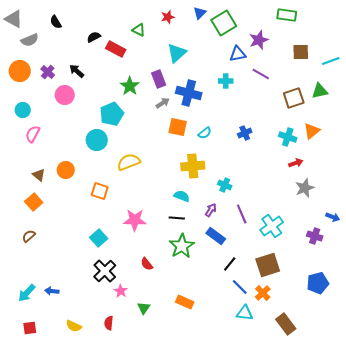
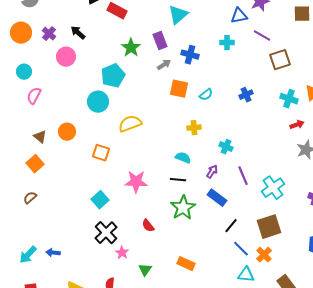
blue cross: (189, 93) -> (190, 55), size x0.7
brown square: (294, 98) -> (280, 60), moved
yellow cross: (193, 166) -> (194, 128), size x0.6

